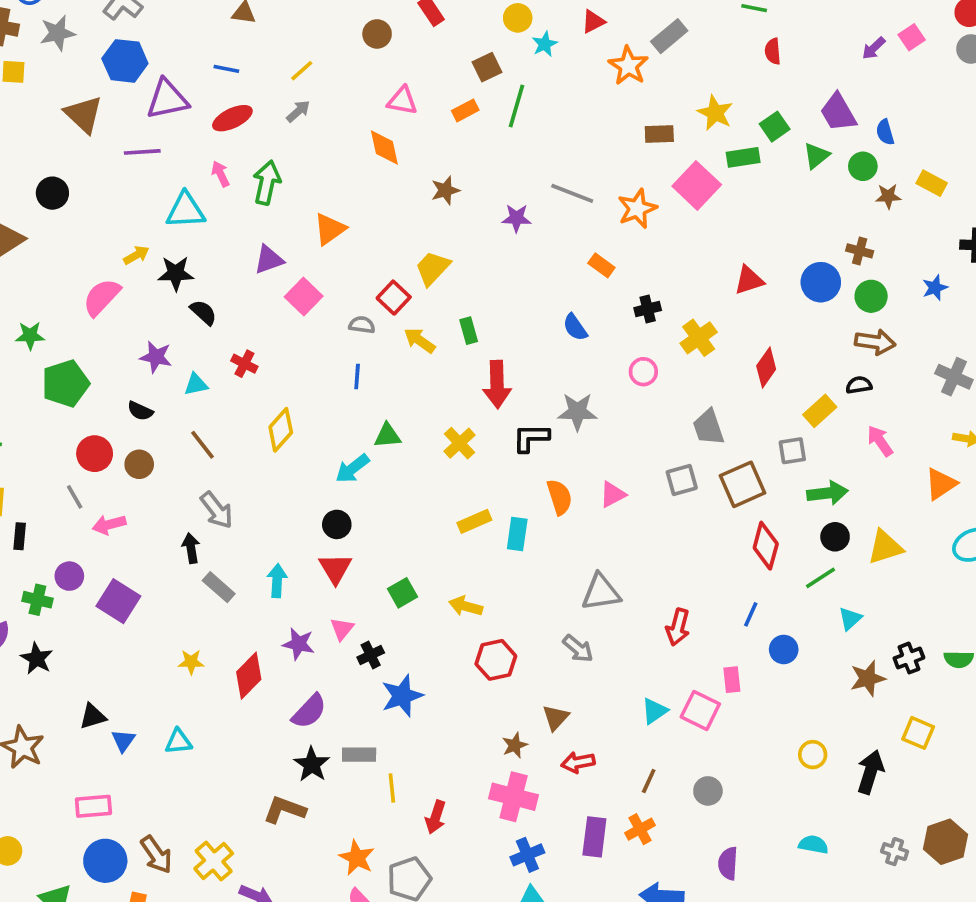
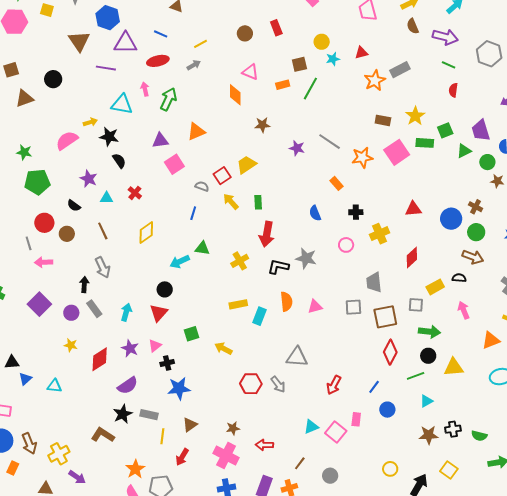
purple circle: (69, 576) -> (71, 313), moved
red hexagon: (496, 660) -> (251, 384), moved
brown triangle: (556, 718) -> (190, 425), moved

